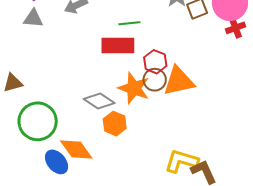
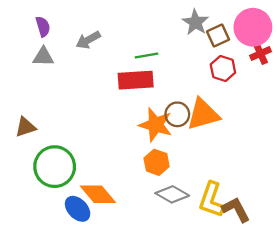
red hexagon: (155, 62) -> (223, 68), moved
gray diamond: (99, 101) -> (172, 194), moved
orange hexagon: (115, 124) -> (157, 162), moved
yellow L-shape: (182, 161) -> (211, 200), turned -84

